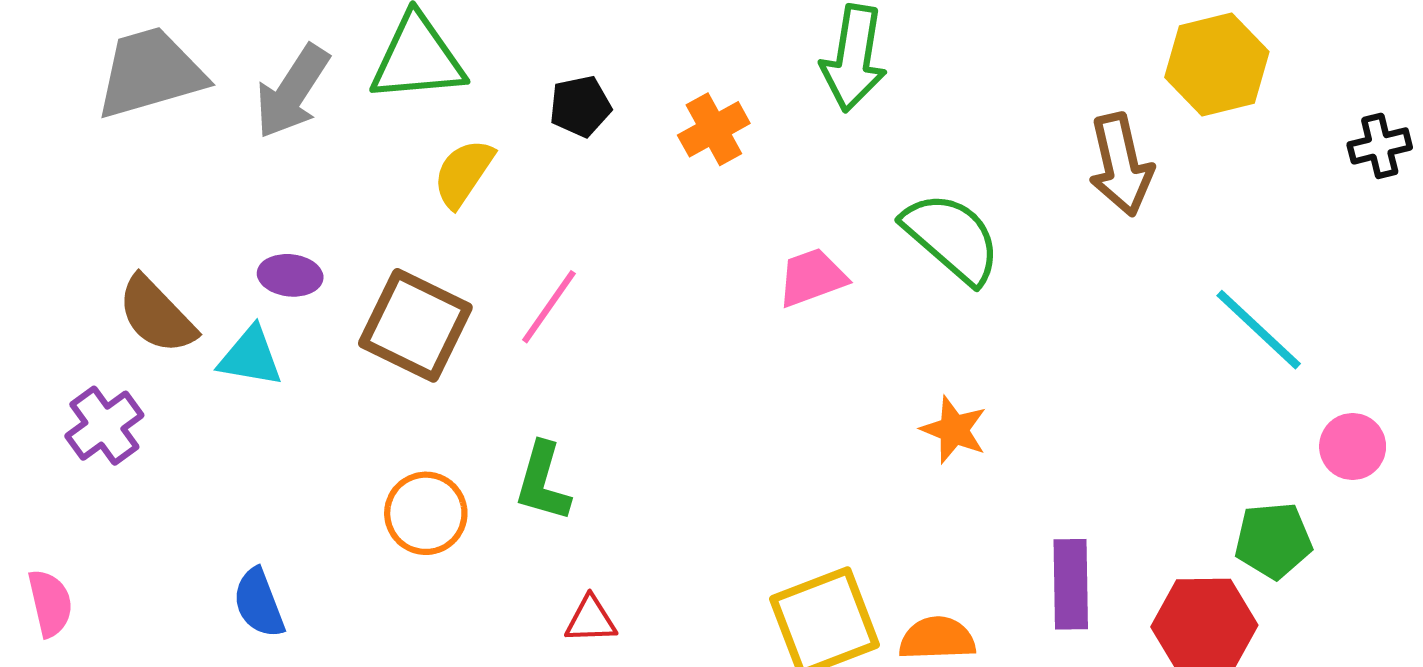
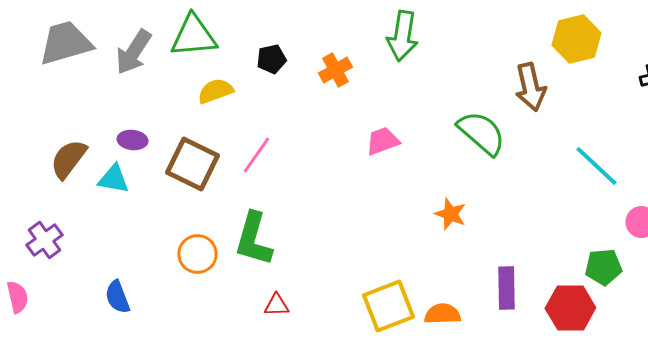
yellow semicircle: (463, 173) -> (215, 91), turned 36
green semicircle: (952, 238) -> (481, 133), moved
brown semicircle: (157, 315) -> (68, 159), turned 81
purple cross: (104, 426) -> (44, 240), moved
green L-shape: (543, 482) -> (253, 239), size x1.4

